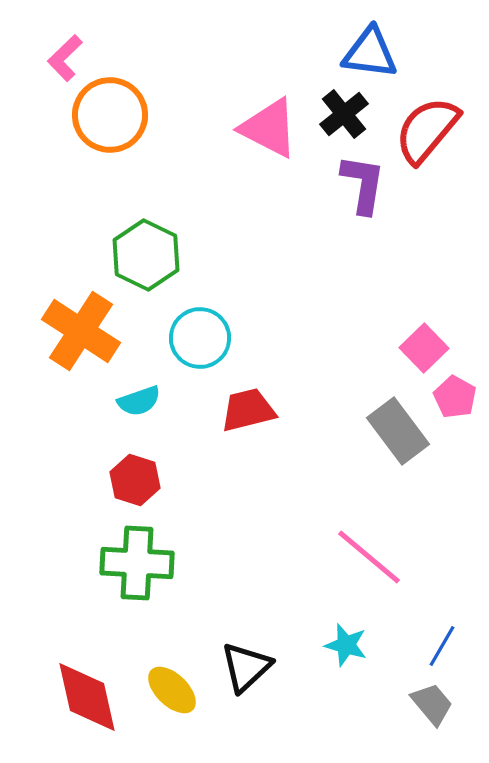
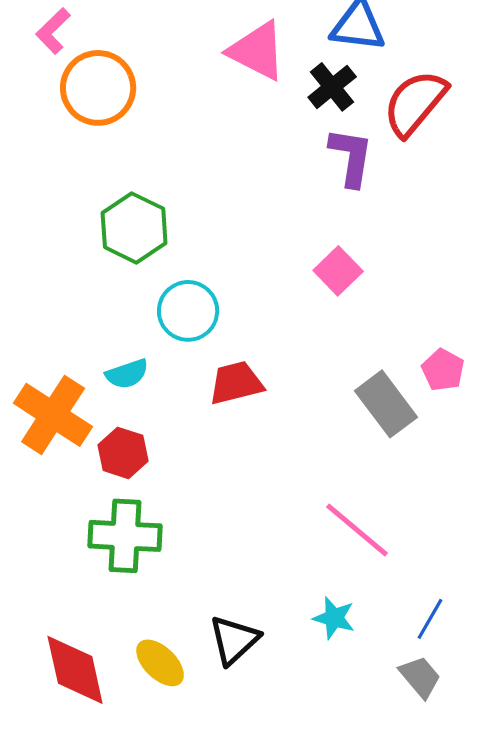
pink triangle: (269, 128) -> (257, 51), moved
orange cross: (81, 331) -> (53, 415), moved
pink square: (424, 348) -> (338, 271), moved

